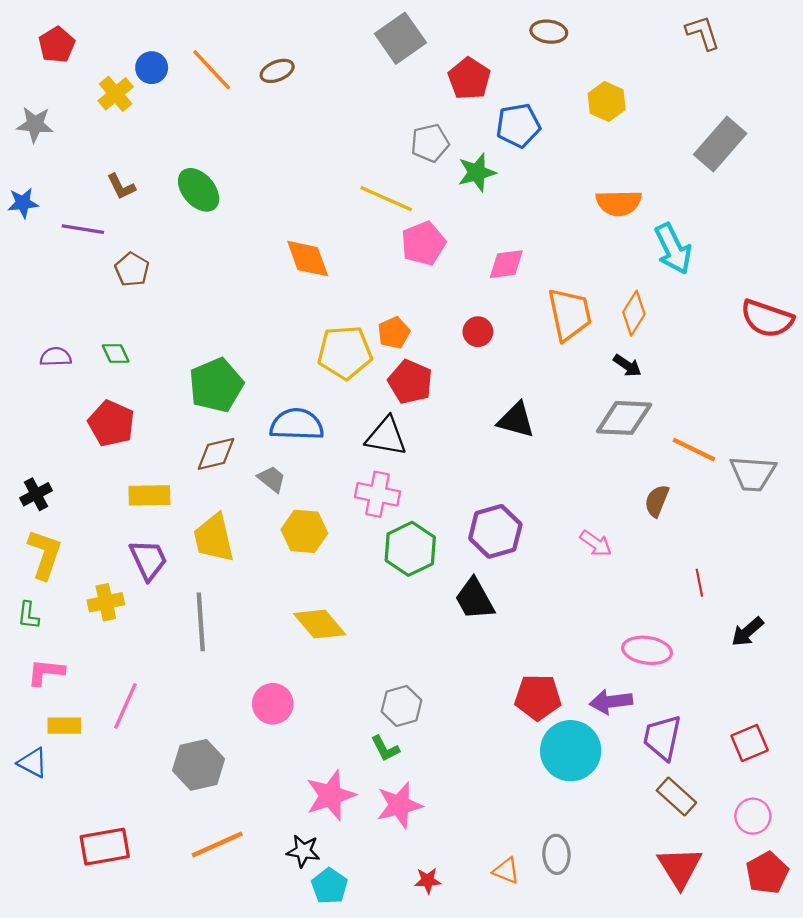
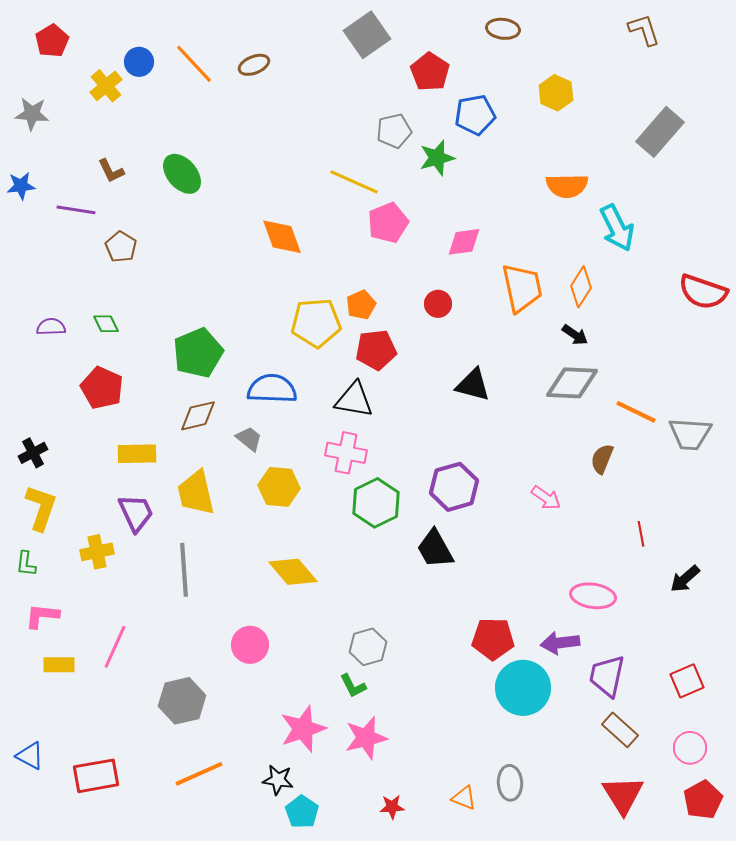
red pentagon: (410, 382) -> (376, 350), turned -30
blue triangle: (33, 763) -> (30, 756), moved

